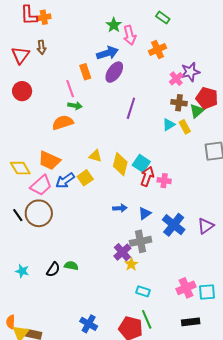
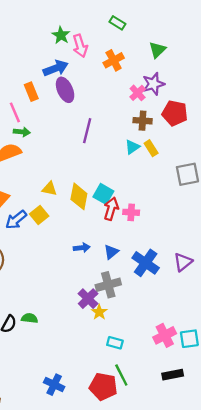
purple ellipse: (114, 72) -> (65, 90), turned -55
green triangle: (197, 111) -> (157, 50), moved

